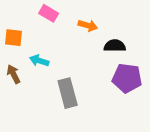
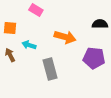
orange arrow: (88, 25) -> (65, 37), moved, size x1.5
black semicircle: (115, 46) -> (100, 24), moved

